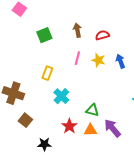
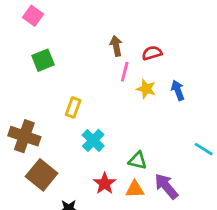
green square: (44, 35) -> (43, 60), moved
pink line: (77, 58) -> (125, 72), moved
brown square: (25, 120) -> (42, 175), size x1.5

